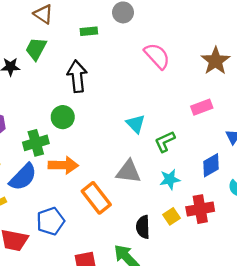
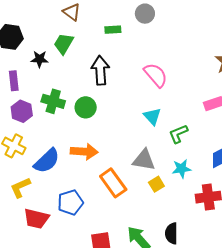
pink semicircle: (157, 56) -> (156, 75), moved
green cross: (36, 143) -> (53, 101), moved, turned 30
yellow square: (171, 216) -> (156, 184), moved
black semicircle: (143, 227) -> (171, 233), moved

